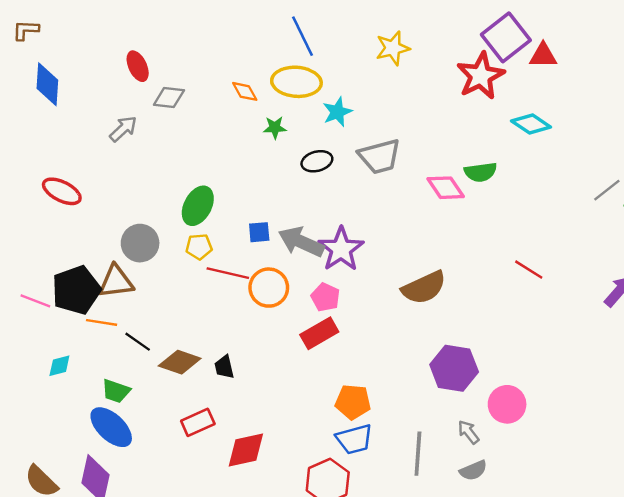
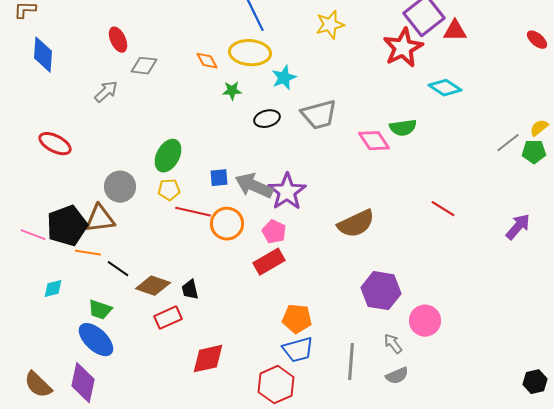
red rectangle: (198, 422) -> (168, 318), moved

